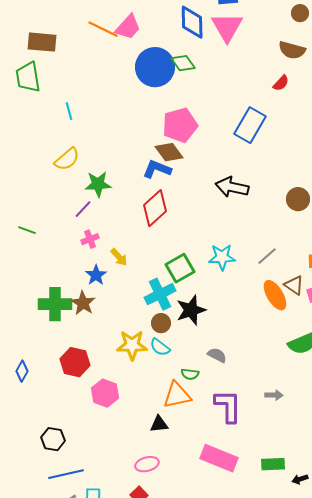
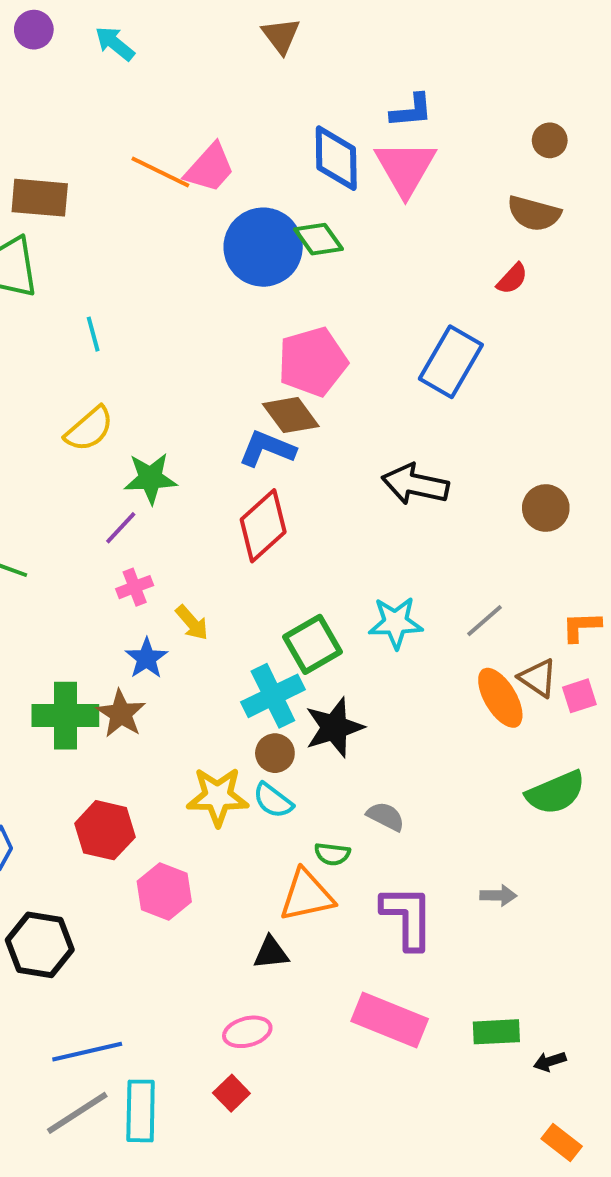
black hexagon: (53, 439) -> (40, 945), moved, size x1.4

